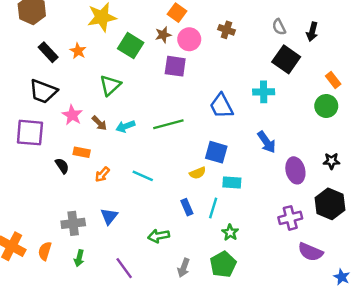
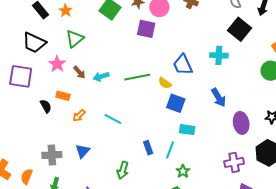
green triangle: (110, 85) -> (75, 39), moved
yellow semicircle: (198, 173) -> (165, 83), moved, turned 56
green arrow: (159, 236) -> (123, 170), turned -66

